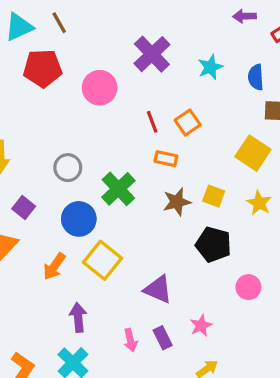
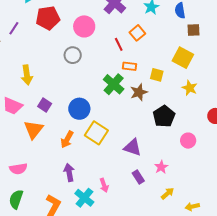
orange square: (188, 123) -> (137, 33), moved
gray circle: (68, 168) -> (73, 55), moved
green cross: (118, 189) -> (114, 84), moved
yellow square: (214, 196) -> (157, 75), moved
black pentagon: (213, 244) -> (164, 116), turned 30
purple arrow: (78, 317) -> (69, 172), moved
pink arrow: (130, 340) -> (104, 185), moved

